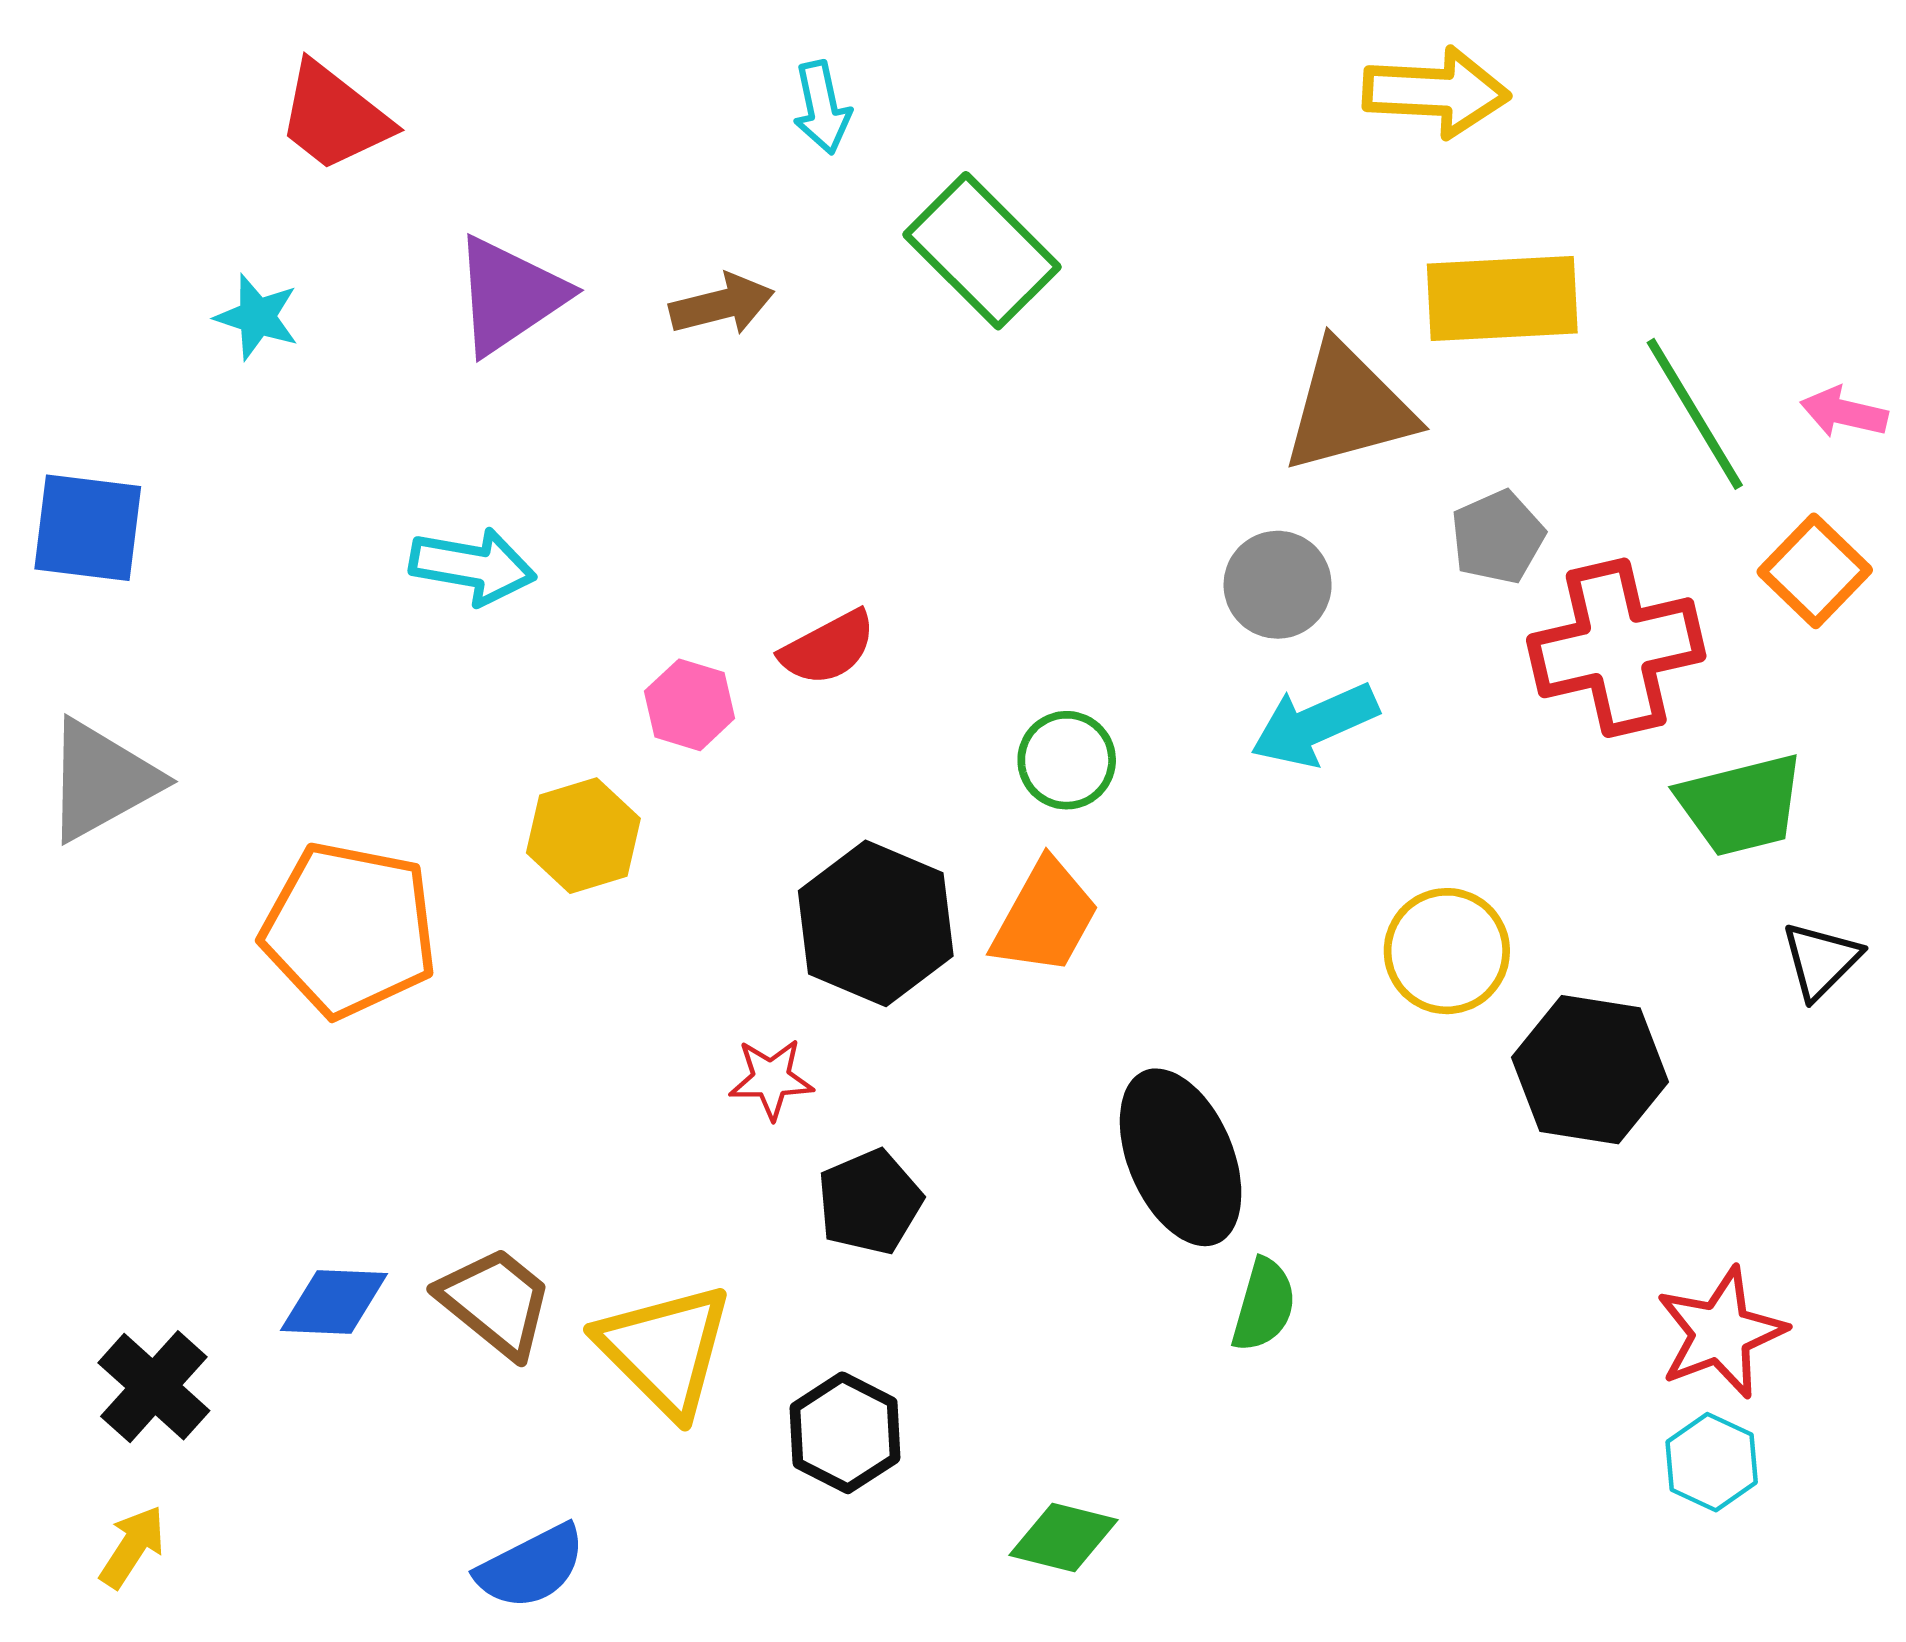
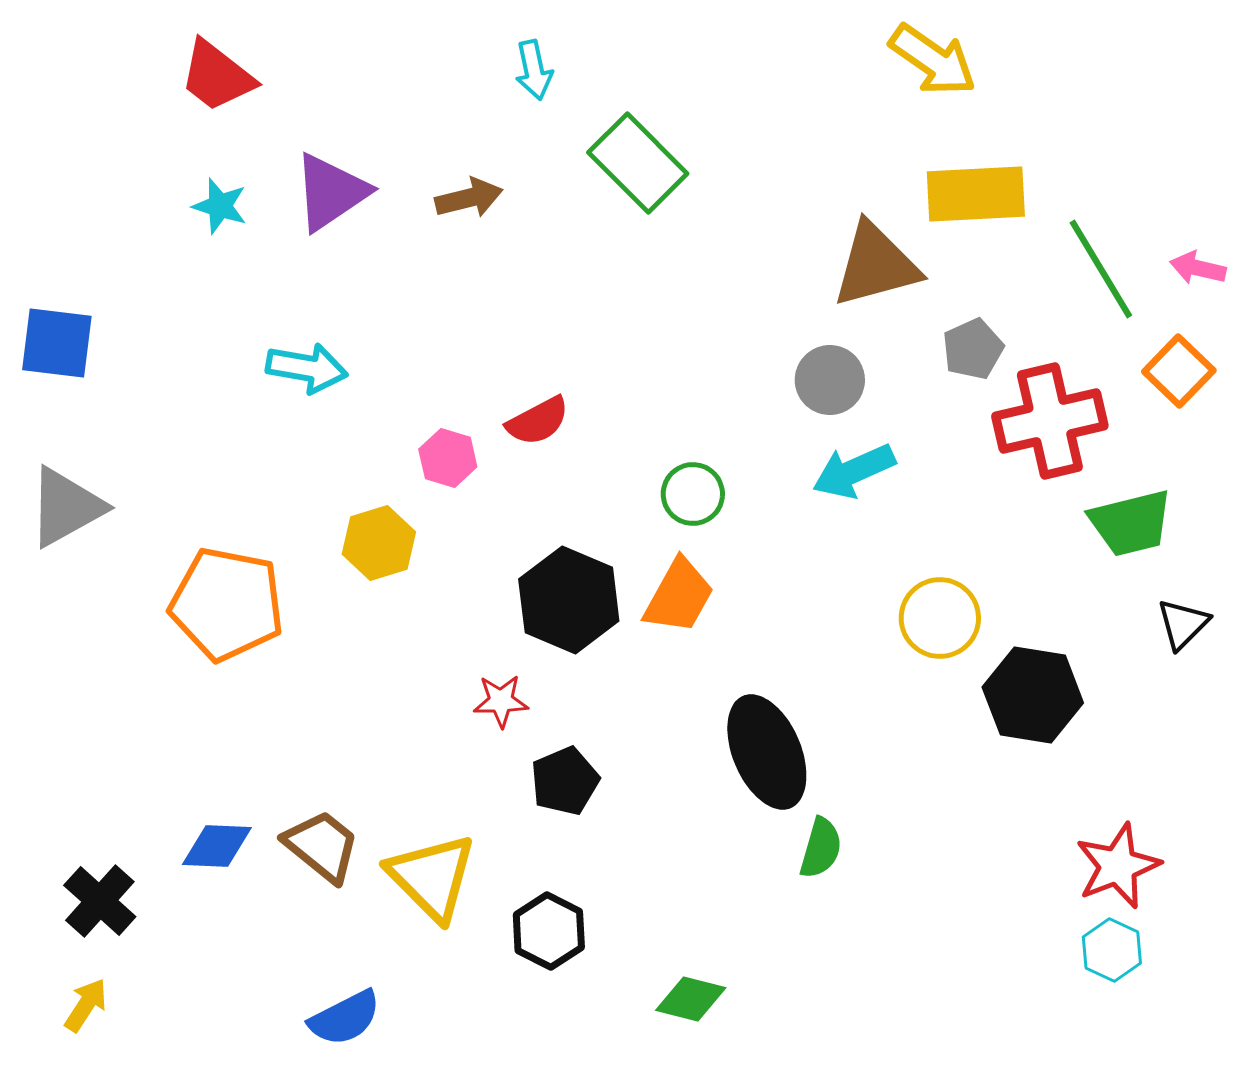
yellow arrow: (1436, 92) -> (933, 60), turned 32
cyan star: (257, 317) -> (220, 206), moved

